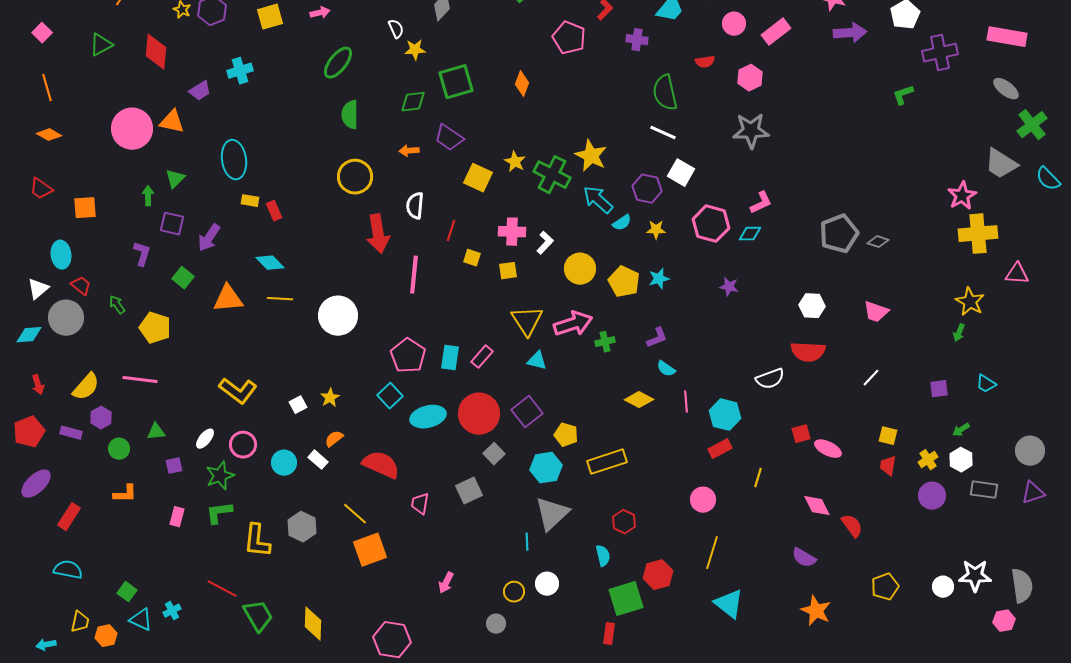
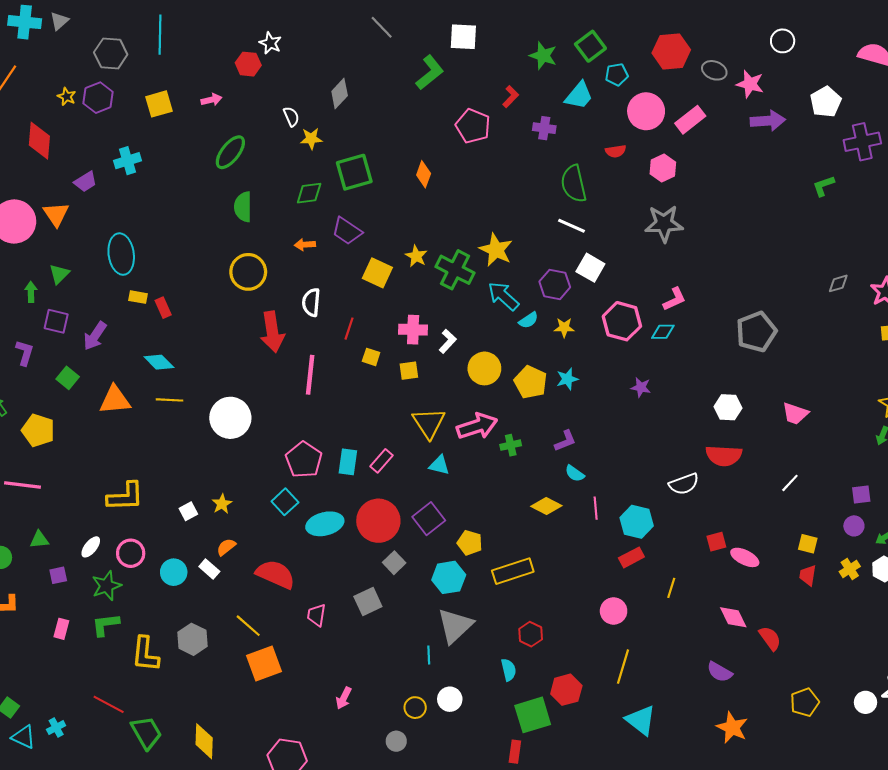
pink circle: (734, 24) -> (646, 111), size x1.5
orange triangle: (172, 122) -> (56, 214), turned 44
gray diamond: (878, 242) -> (838, 283), moved, turned -35
yellow L-shape: (238, 391) -> (125, 497), turned -39
purple circle: (932, 496) -> (854, 526), moved, size x0.7

